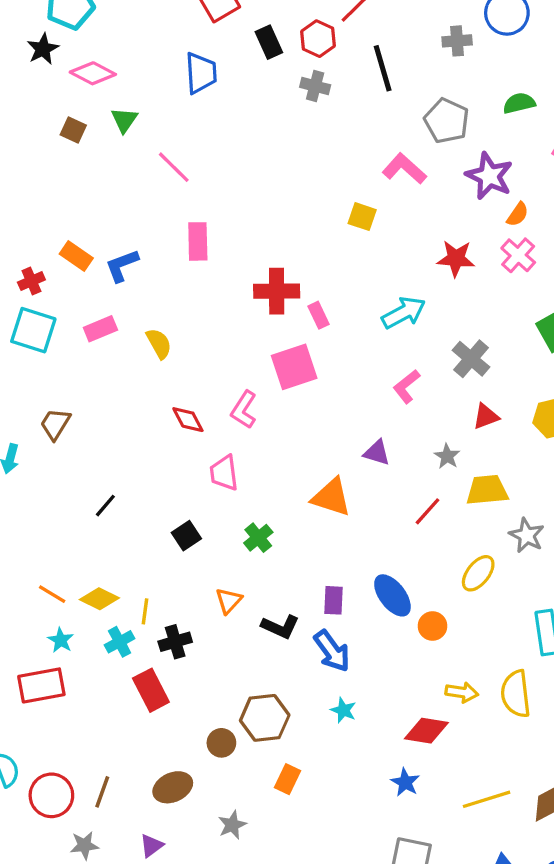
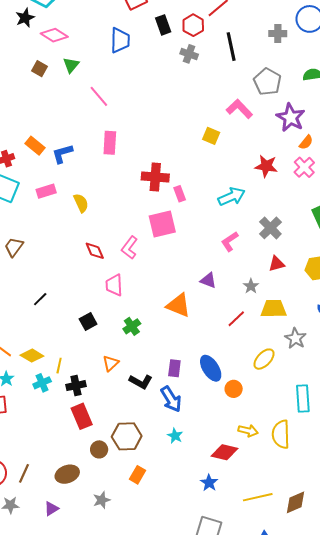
red rectangle: (151, 690) -> (82, 416), moved

